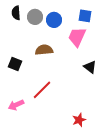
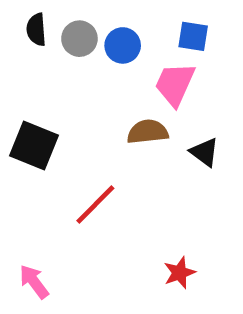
brown semicircle: (44, 50) -> (148, 132), moved
black square: (15, 64) -> (34, 145), size x1.5
pink arrow: (16, 105) -> (34, 282), moved, turned 77

